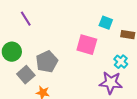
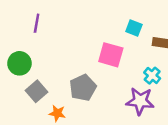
purple line: (26, 19) -> (37, 23), turned 42
gray pentagon: (47, 62) -> (83, 88), moved

